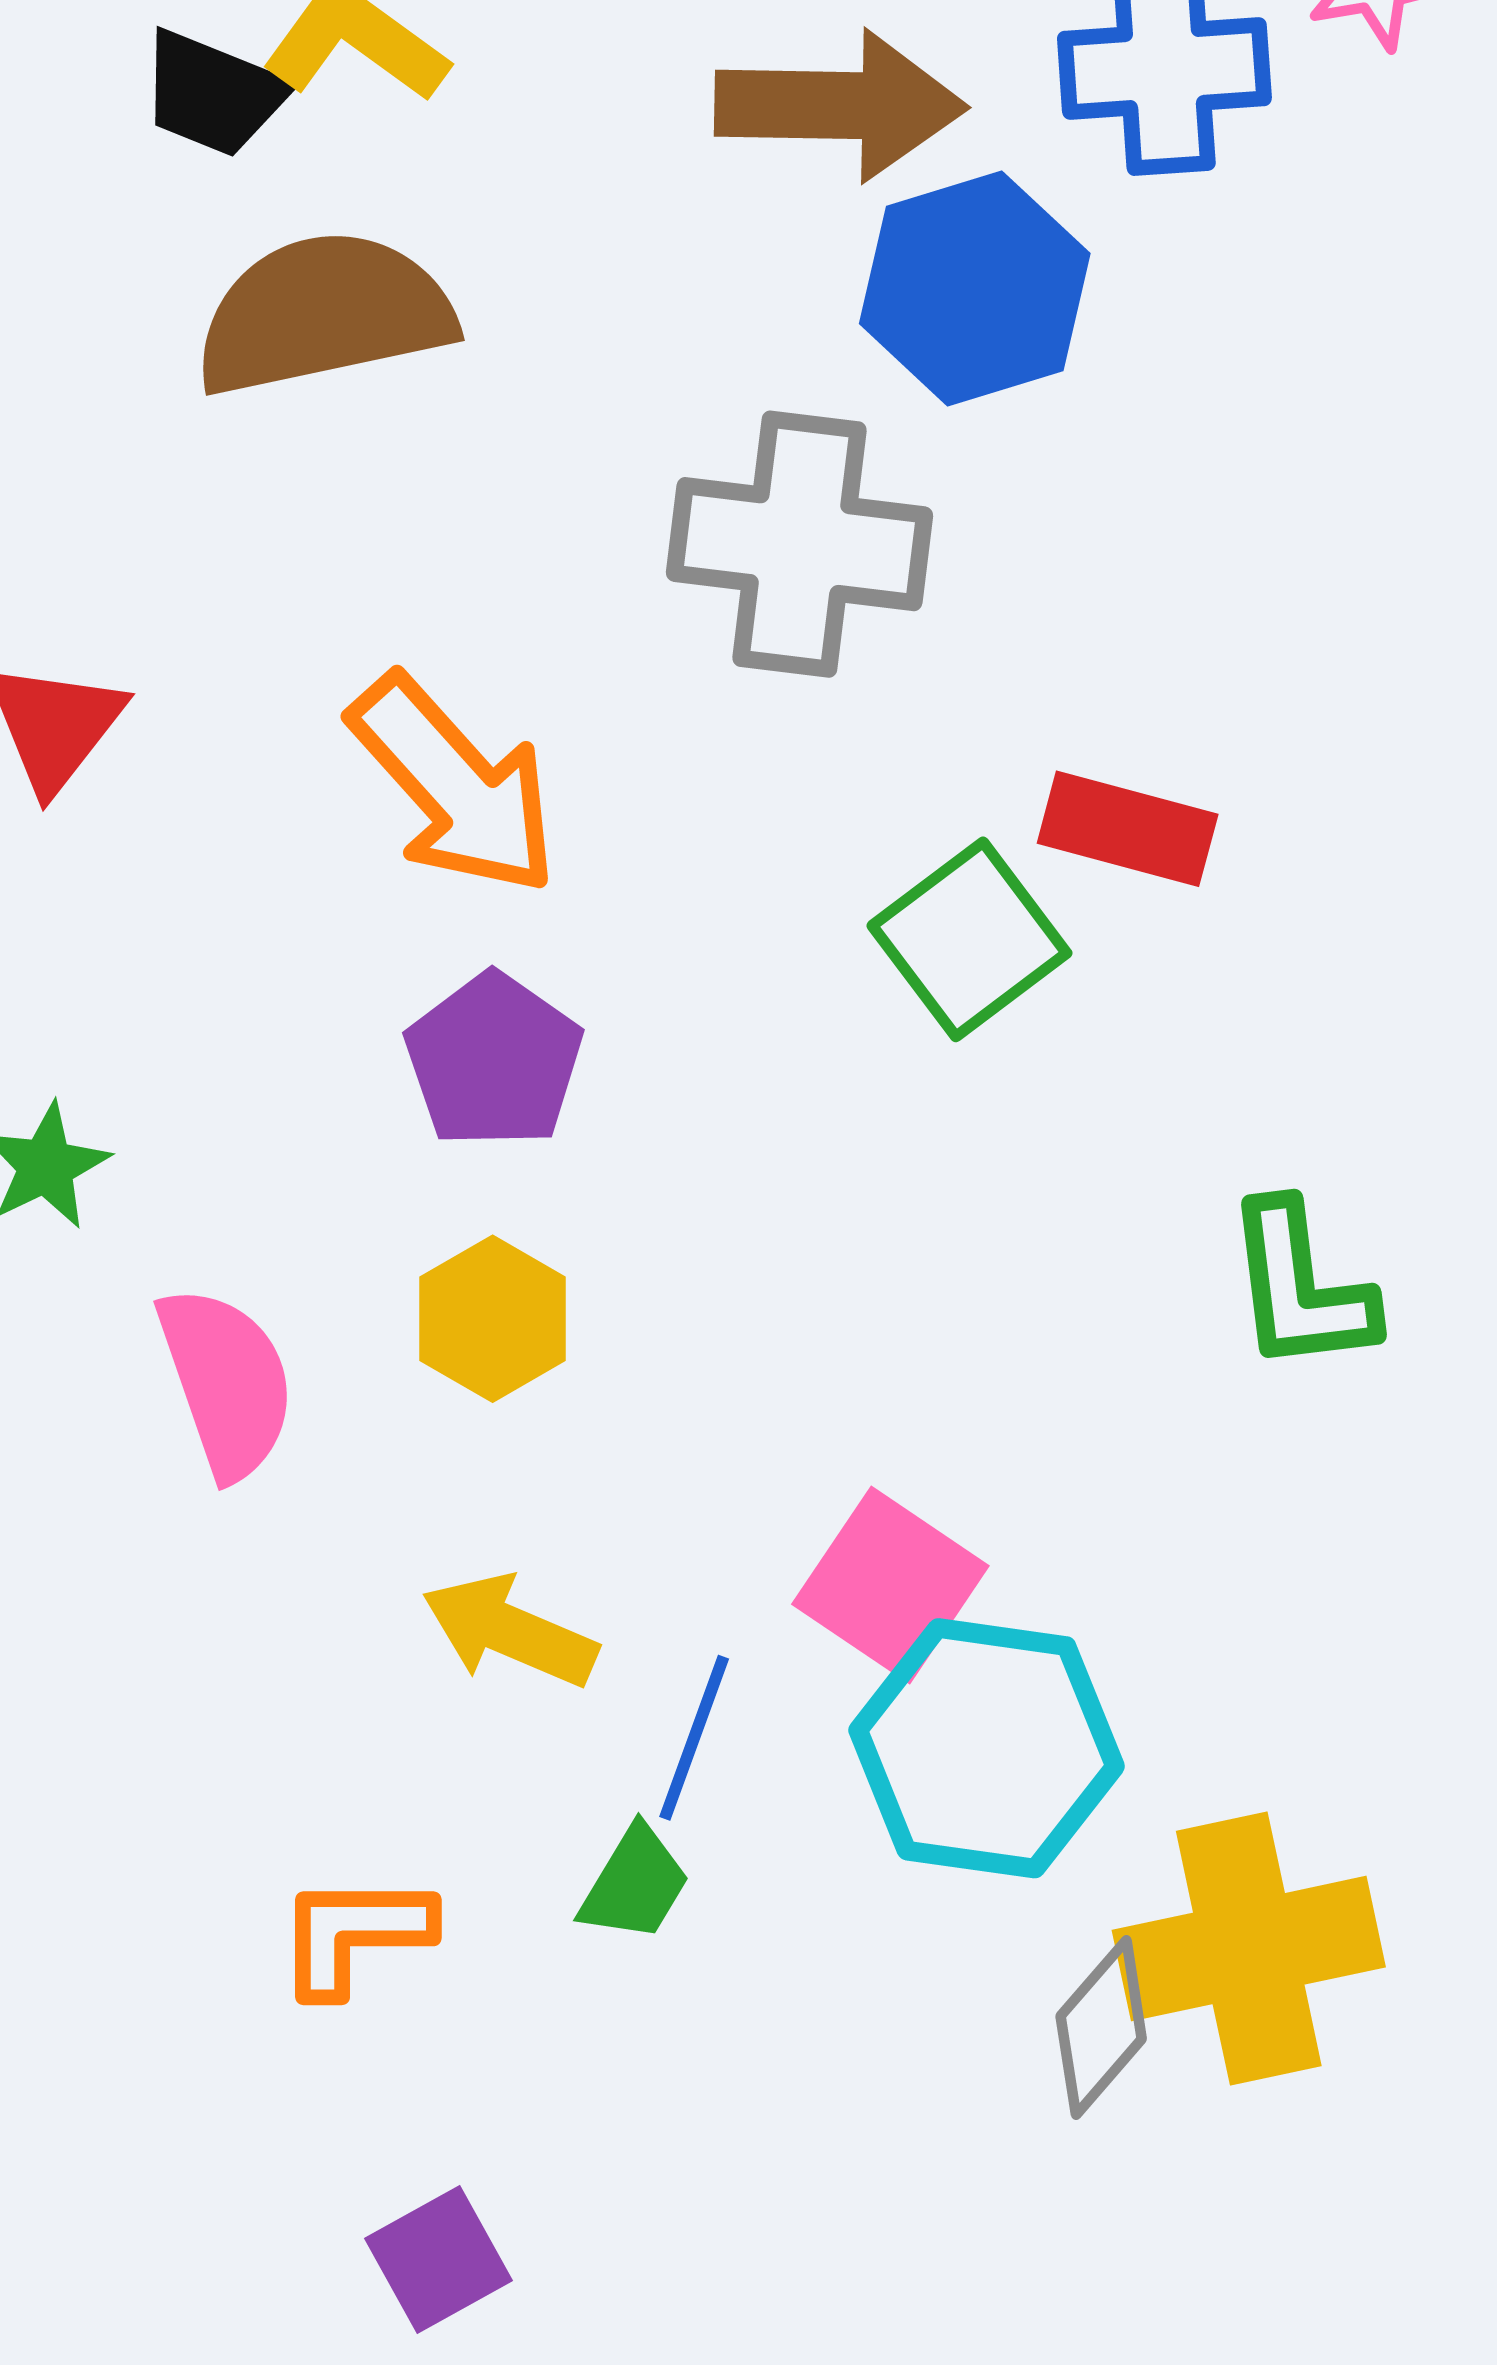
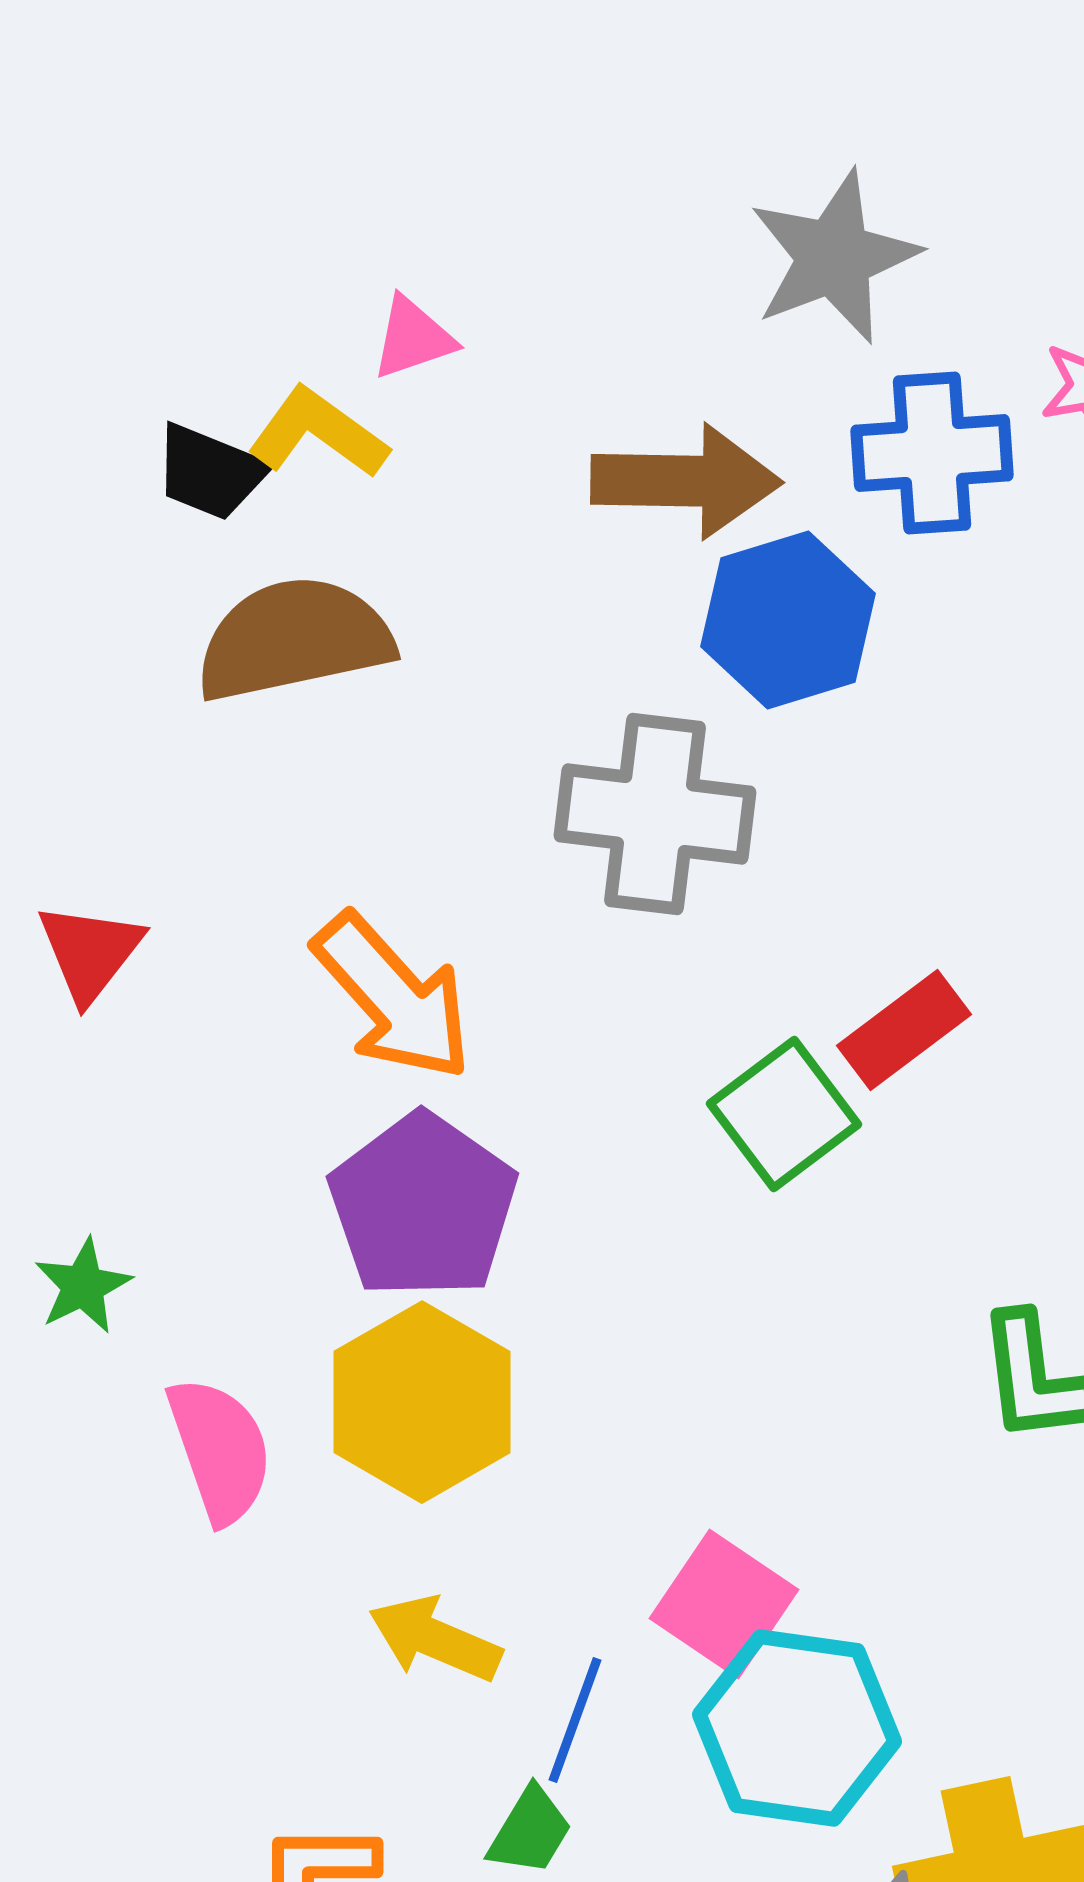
red rectangle: (1128, 829) -> (904, 1030), turned -52
purple pentagon: (494, 1061) -> (423, 1206), size x1.4
yellow hexagon: (493, 1319) -> (422, 1402), size x1.6

